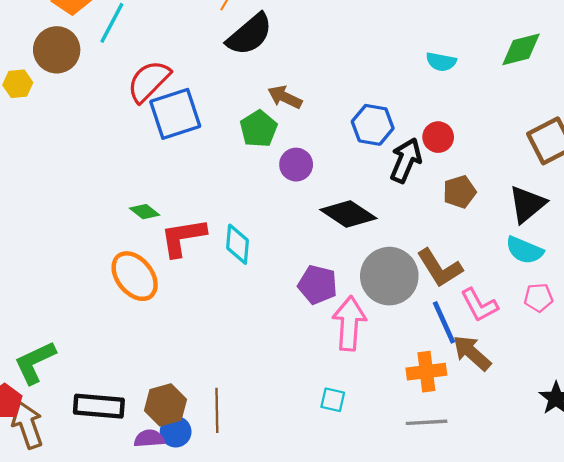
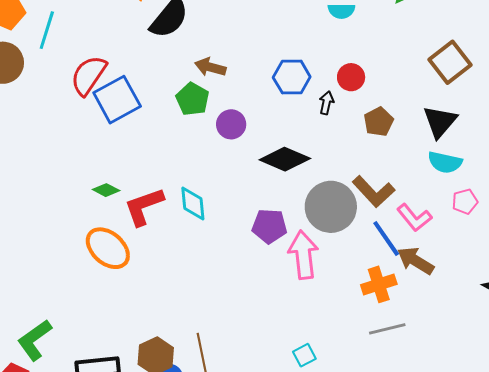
black arrow: (406, 160) -> (326, 103), size x0.6
cyan square: (333, 400) -> (304, 355), moved, turned -30

